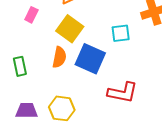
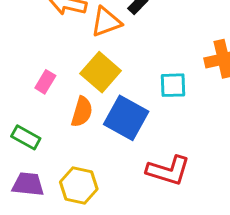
pink rectangle: (31, 15) -> (45, 82), moved
green rectangle: (20, 66) -> (26, 137), moved, turned -54

